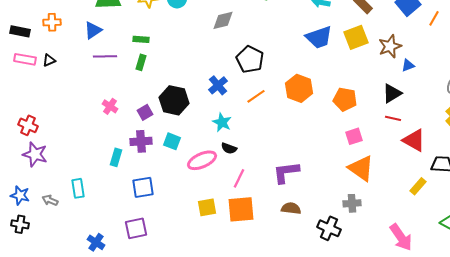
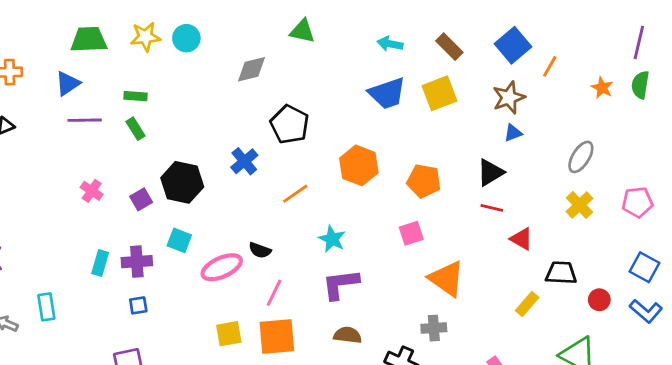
brown star: (390, 46) -> (509, 98), moved
green rectangle: (141, 62) -> (135, 129), turned -49
orange line: (256, 96) -> (295, 194), moved
cyan star: (222, 122) -> (332, 239), moved
pink square: (354, 136) -> (411, 233), moved
red triangle: (414, 140) -> (522, 239), size x0.7
purple cross: (141, 141) -> (137, 262), moved
blue square: (143, 187) -> (138, 305), size x0.6

